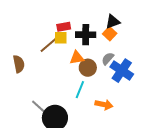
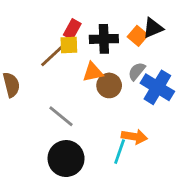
black triangle: (113, 22) -> (153, 28), moved
red rectangle: (64, 27) -> (72, 29), turned -48
cyan line: (80, 90) -> (120, 152), moved
gray line: (40, 108) -> (61, 116), moved

